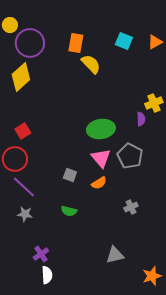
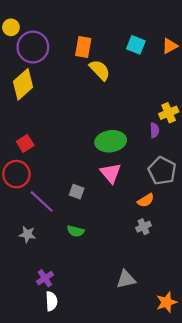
gray pentagon: (130, 156) -> (162, 171), moved
orange semicircle: (99, 183) -> (146, 200), moved
purple line: (24, 187) -> (42, 201), moved

